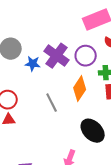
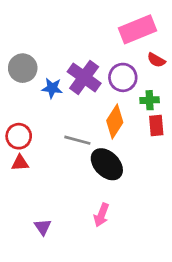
gray line: (52, 103) -> (77, 140), turned -48
black ellipse: (93, 131) -> (107, 164), moved

